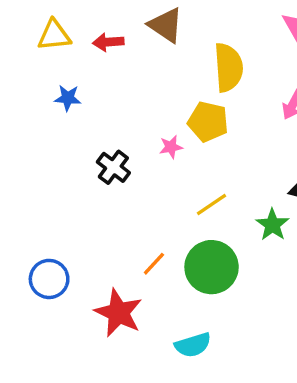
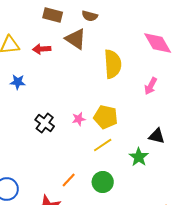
yellow pentagon: (208, 122) -> (106, 117), moved
pink star: (171, 147) -> (79, 119), moved
green circle: (212, 267) -> (103, 182), size x0.7

